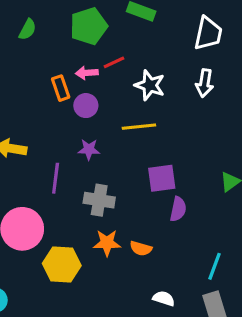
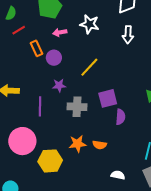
red line: (114, 62) -> (19, 30), moved
pink arrow: (87, 73) -> (60, 32), moved
white star: (150, 85) -> (90, 24), moved
yellow line: (139, 127) -> (89, 67), turned -35
gray cross: (99, 200) -> (77, 107), moved

